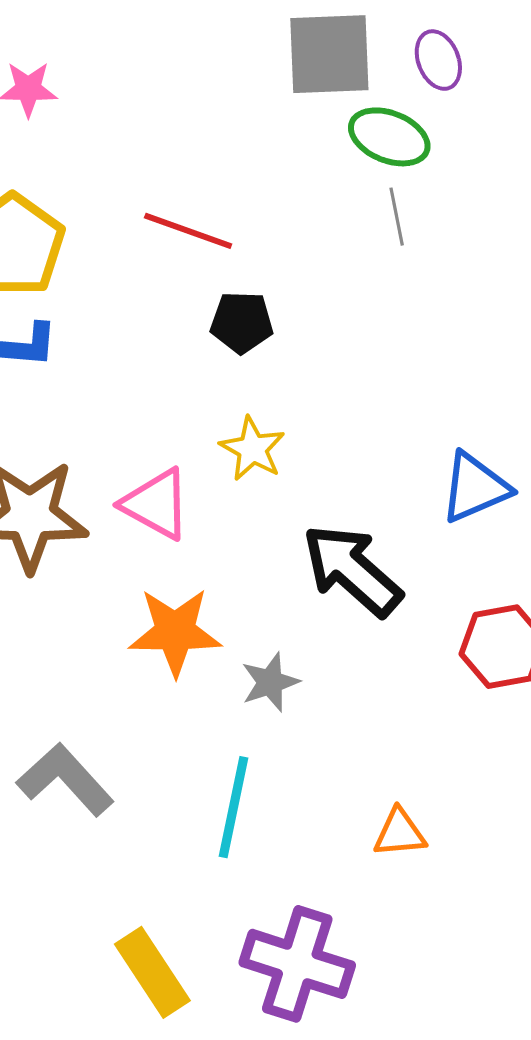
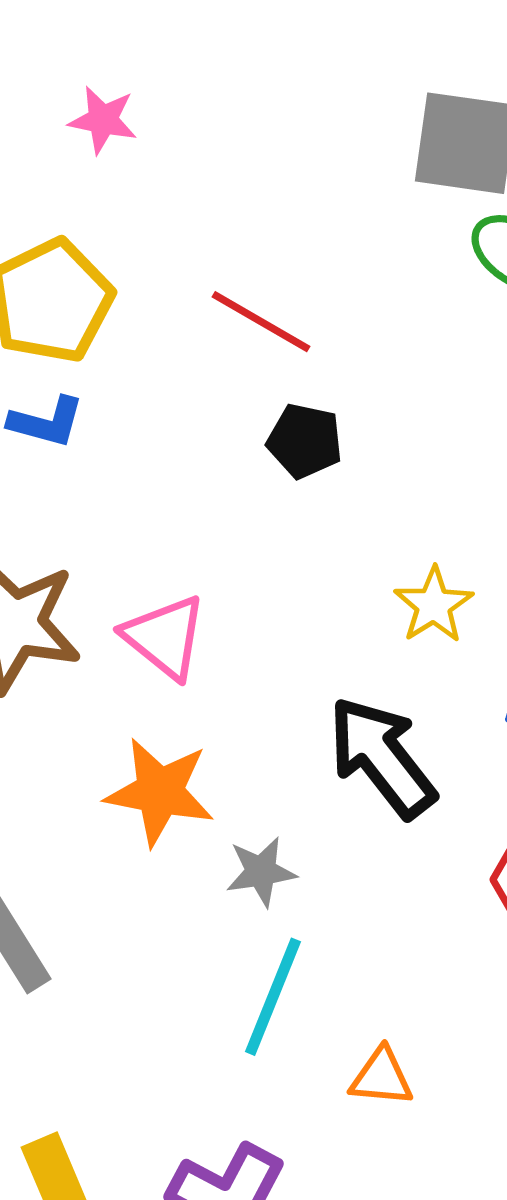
yellow star: (252, 449) -> (434, 605), moved
cyan line: (233, 807) -> (273, 997), moved

